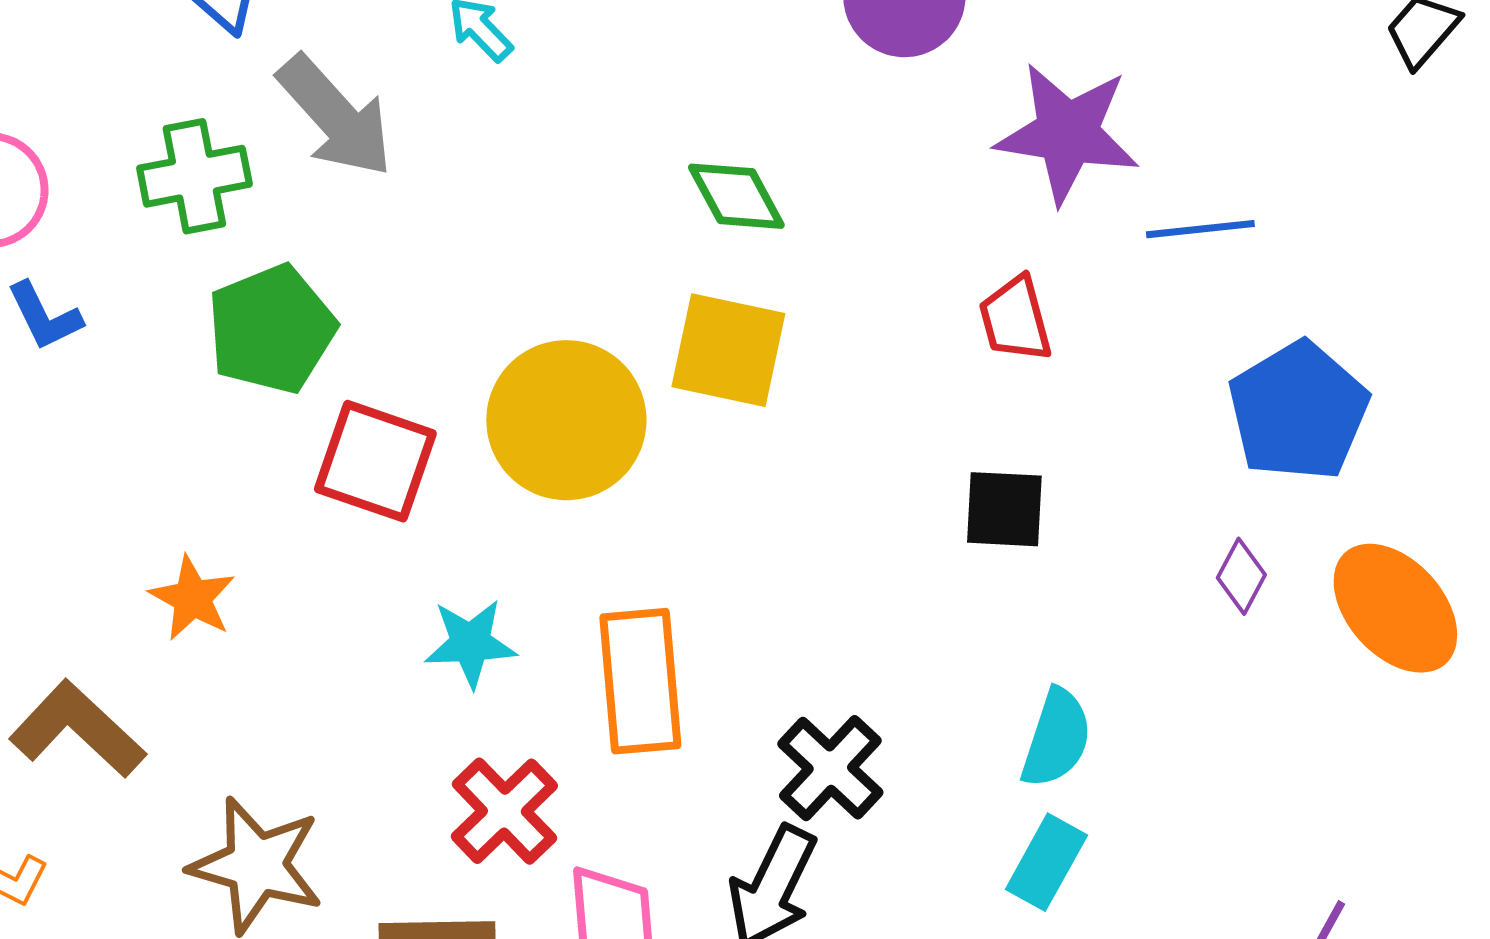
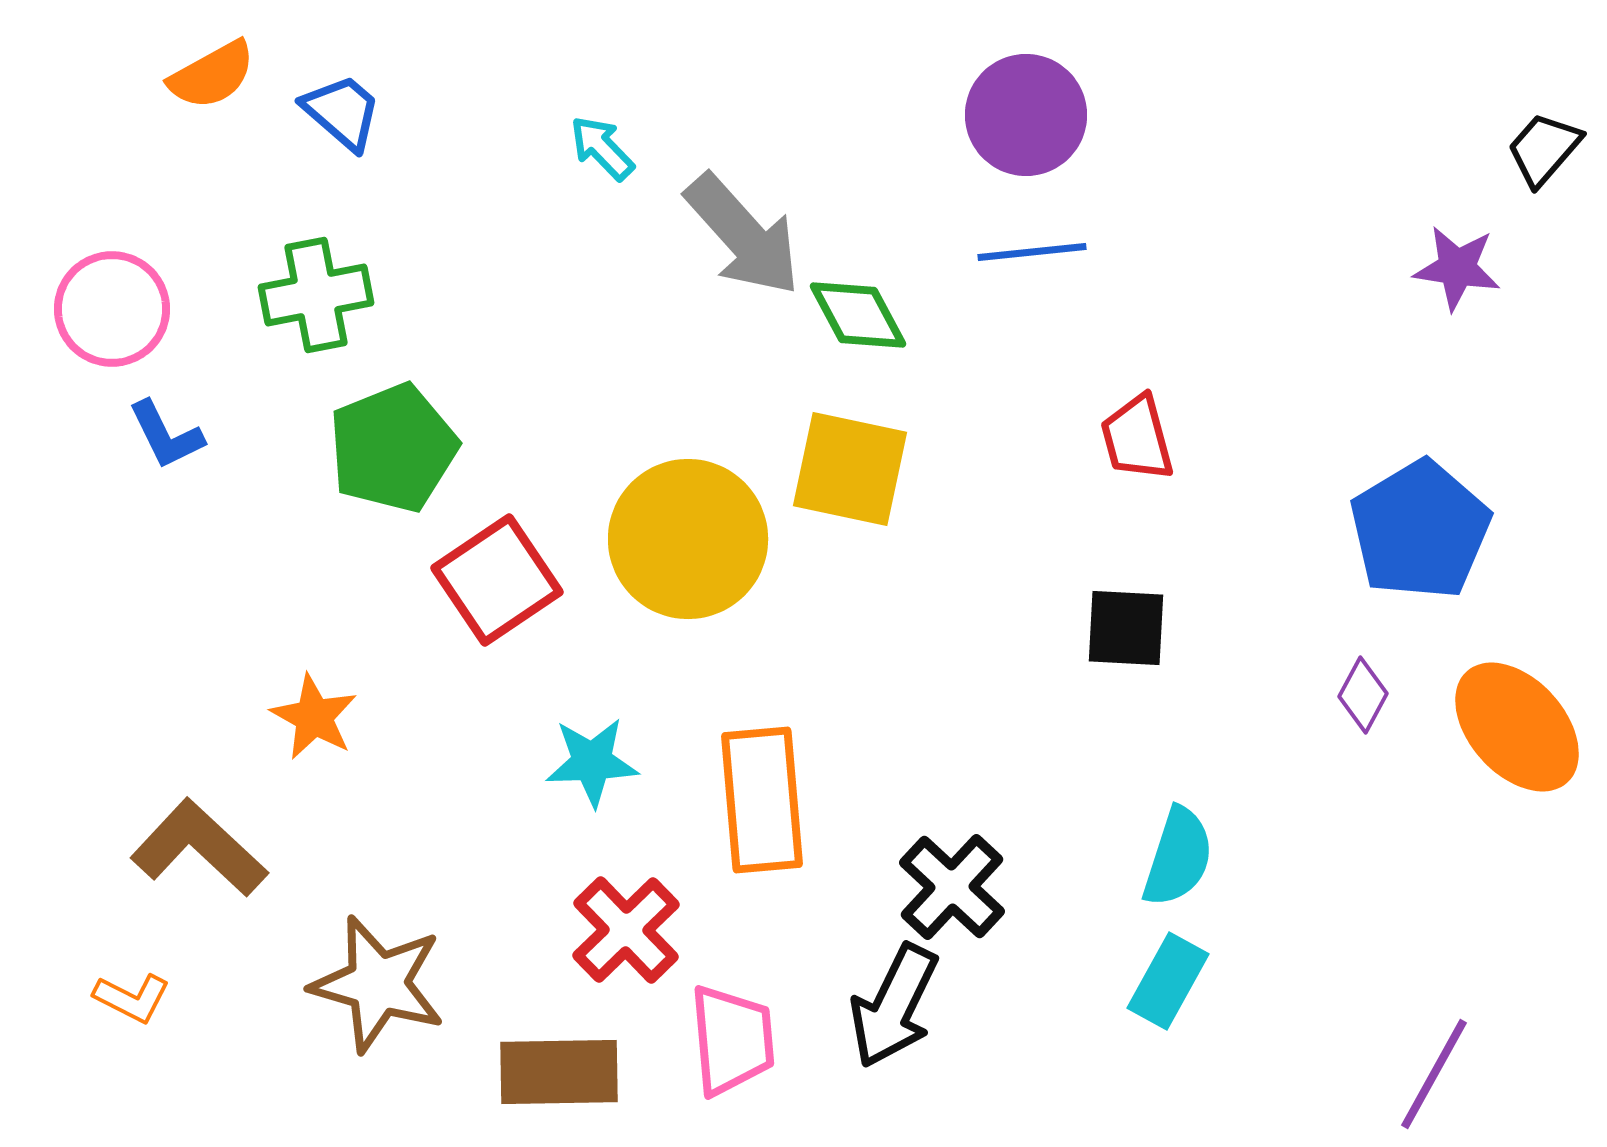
gray arrow: (335, 116) -> (743, 235), moved
purple star: (1067, 133) -> (1457, 268), moved, size x0.6
blue line: (1200, 229) -> (1032, 252), moved
red square: (375, 461) -> (497, 580), turned 37

